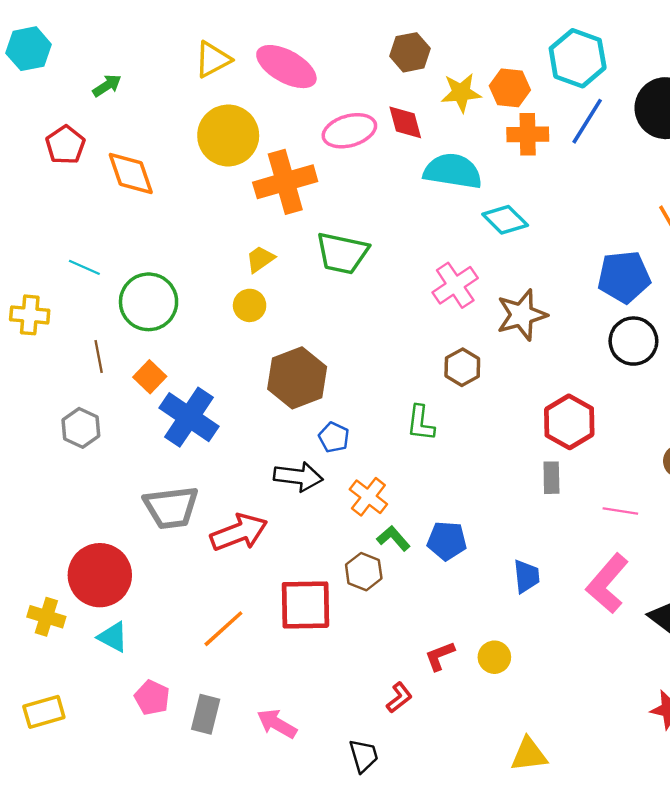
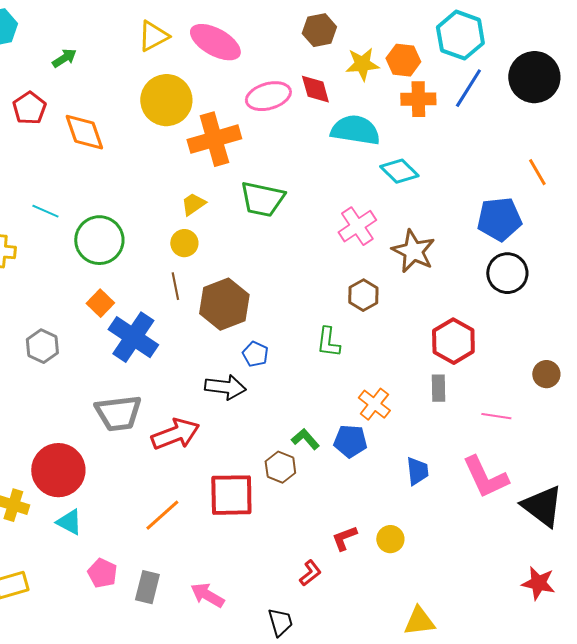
brown star: (522, 315) -> (413, 251), turned -30
brown line: (99, 357) -> (175, 286), moved
orange cross: (368, 497) -> (374, 404), moved
pink L-shape: (607, 584) -> (485, 477), turned -66

